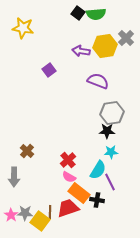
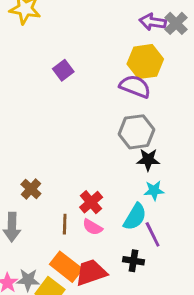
yellow hexagon: (105, 46) -> (145, 62), moved
purple arrow: (81, 51) -> (153, 22), moved
gray hexagon: (112, 113) -> (136, 132), moved
orange rectangle: (79, 193) -> (66, 267), moved
brown line: (50, 212) -> (65, 224), moved

